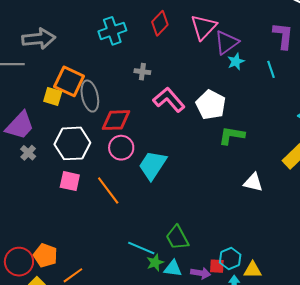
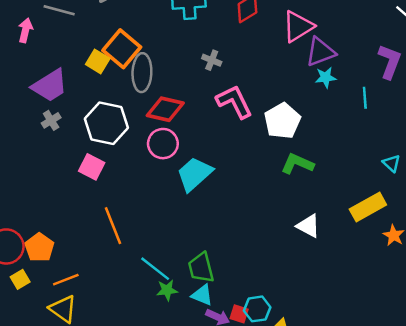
orange line: (108, 191) -> (113, 226), moved
cyan triangle: (173, 268) -> (202, 295), moved

